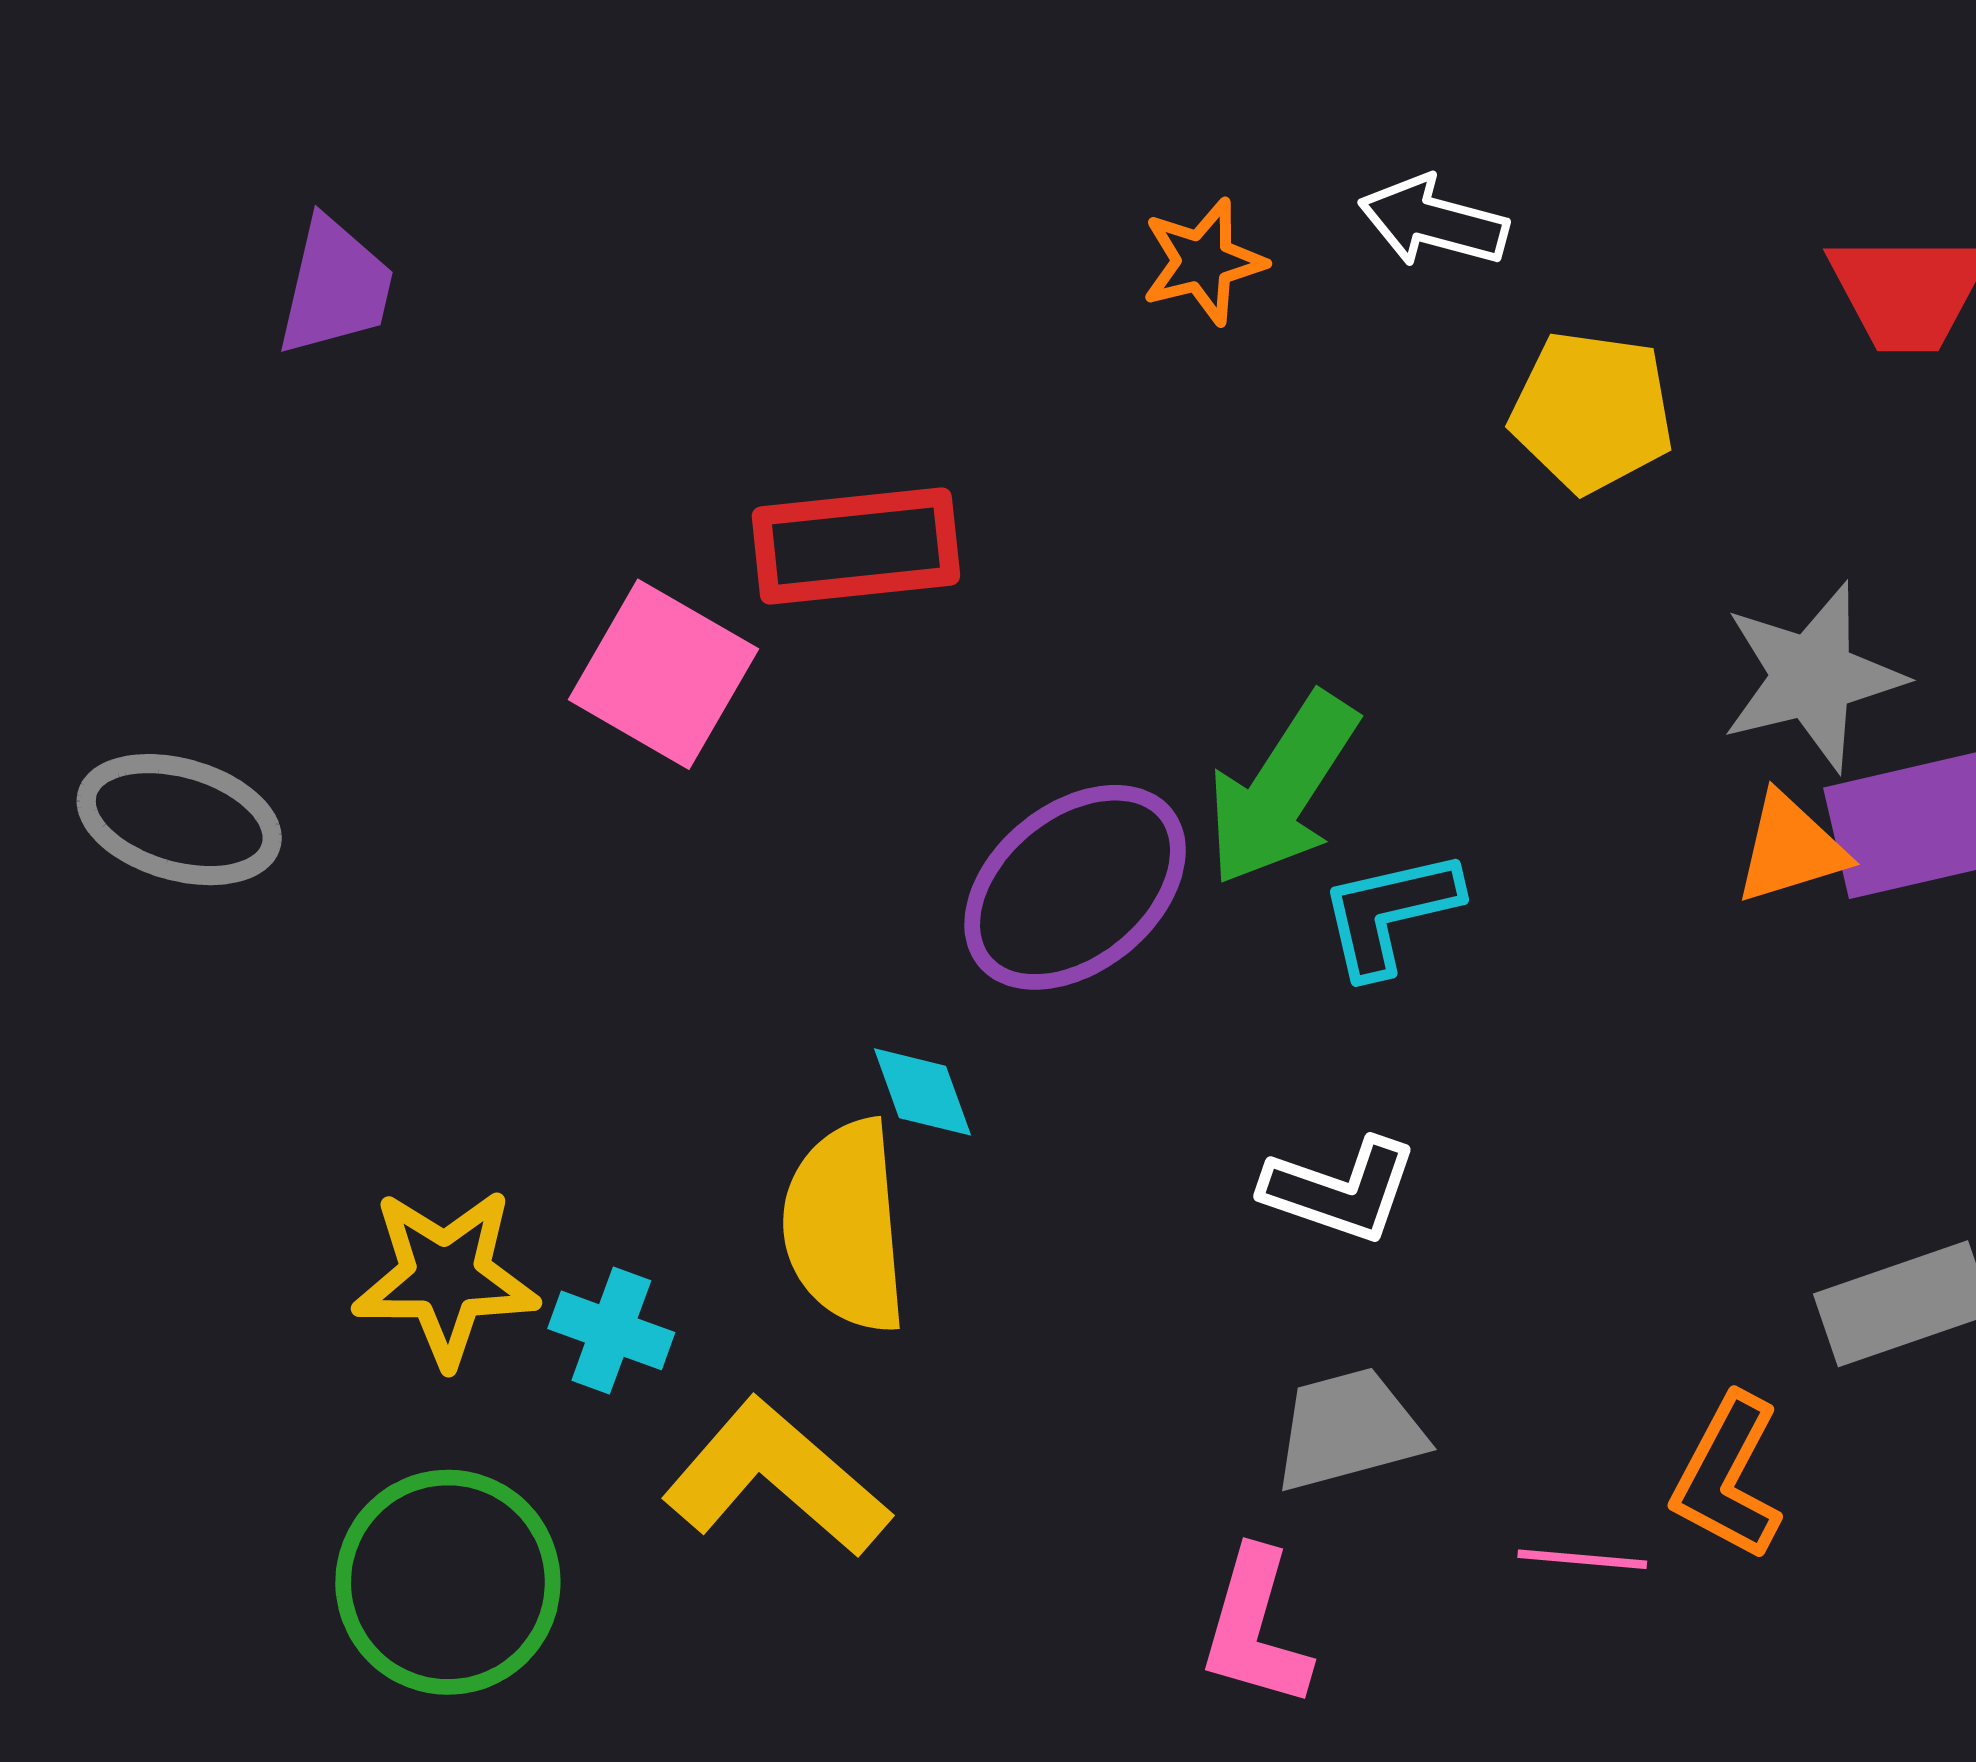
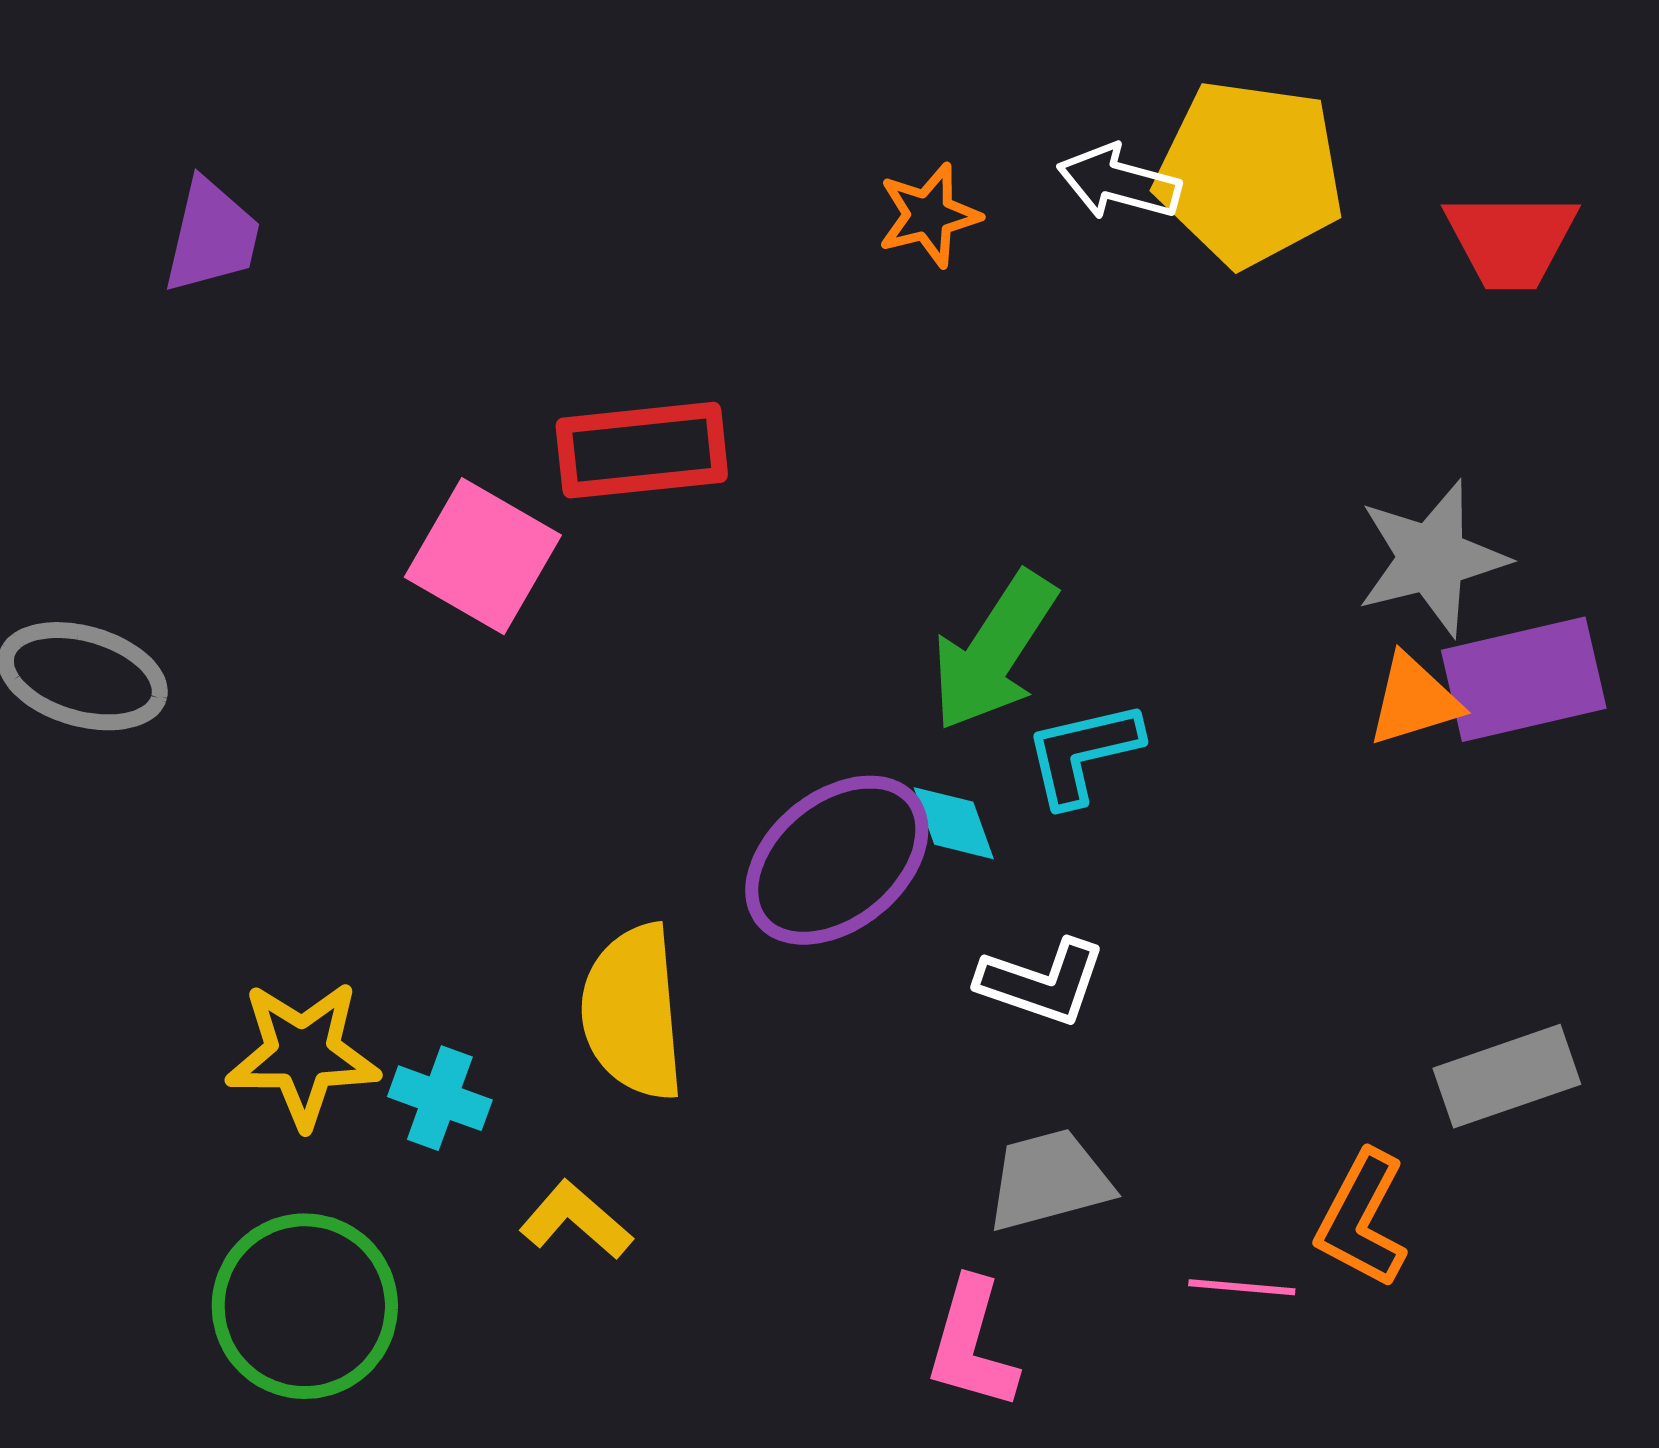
yellow pentagon: (1592, 412) -> (1250, 173), moved, size x1.4
purple ellipse: (1075, 887) -> (837, 860), moved
cyan diamond: (922, 1092) -> (954, 823), moved
yellow L-shape: (776, 1478) -> (576, 1220), size x0.6

